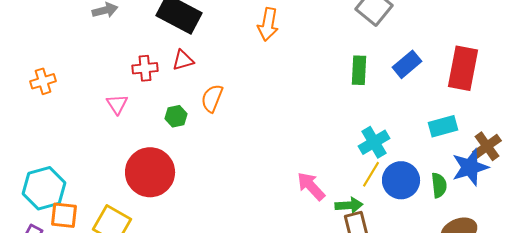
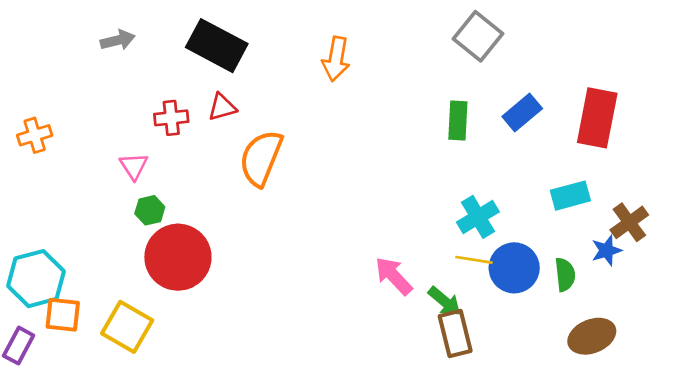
orange semicircle: (212, 98) -> (261, 158), size x1.5
green hexagon: (176, 116) -> (150, 210), moved
blue star: (470, 167) -> (607, 250), size x0.6
yellow line: (371, 174) -> (474, 260), turned 68
green arrow: (349, 205) -> (444, 301), turned 44

